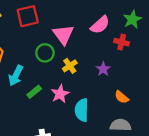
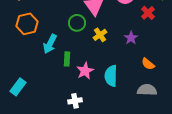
red cross: (122, 42) -> (148, 13), turned 32
green rectangle: (34, 92) -> (67, 59), turned -48
pink star: (60, 94) -> (85, 71), moved

